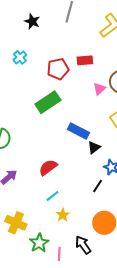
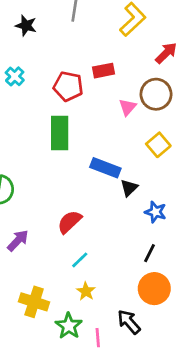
red pentagon: (58, 69) -> (68, 86), turned 30
green rectangle: (48, 102) -> (60, 133), turned -50
black line: (98, 186) -> (149, 253), moved
yellow star: (63, 215) -> (86, 291), moved

